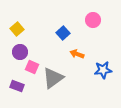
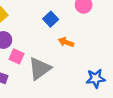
blue star: (103, 70) -> (96, 78), moved

